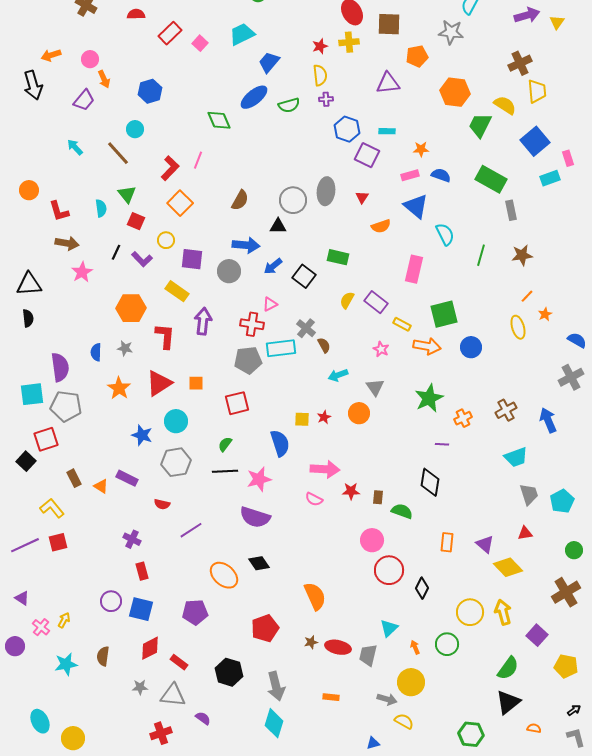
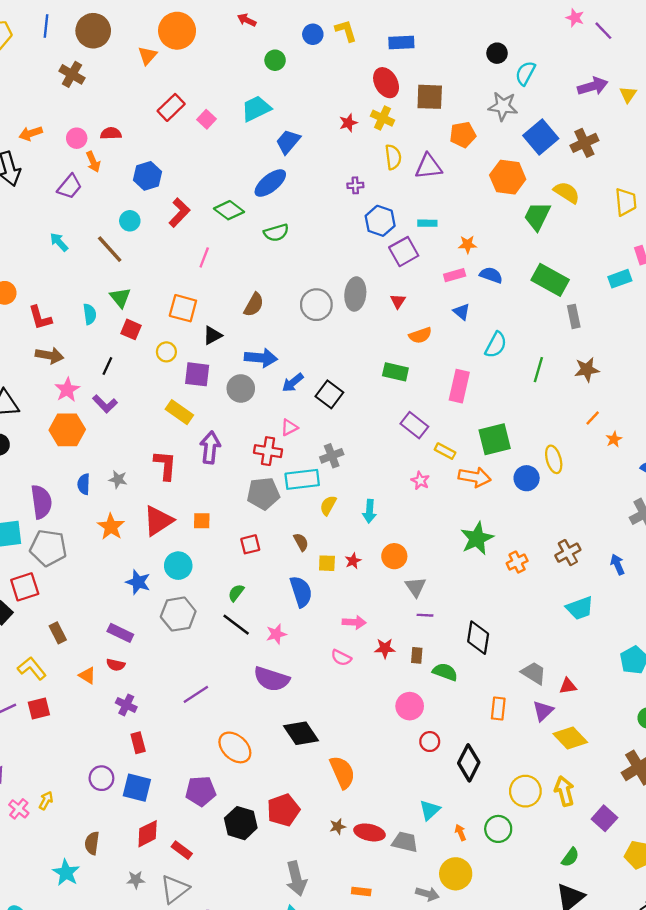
red semicircle: (136, 14) -> (111, 133), moved
yellow cross: (349, 42) -> (382, 118), turned 30
yellow semicircle: (320, 75) -> (393, 157), moved
yellow trapezoid: (537, 91) -> (626, 202), moved
green semicircle: (289, 105) -> (276, 233), moved
green diamond: (219, 120) -> (229, 210), turned -30
blue square: (535, 141) -> (541, 137), moved
purple square: (367, 155) -> (404, 252), turned 35
red L-shape: (170, 168) -> (179, 213), moved
orange square: (180, 203) -> (183, 308), turned -30
blue triangle: (416, 206) -> (462, 312), size x0.6
black triangle: (278, 226) -> (212, 335), moved, turned -30
cyan semicircle: (445, 234) -> (496, 345), turned 55
green rectangle: (338, 257) -> (395, 372), moved
purple L-shape: (142, 259) -> (105, 404), moved
yellow semicircle: (347, 300) -> (328, 505), moved
orange hexagon: (131, 308) -> (67, 430), moved
yellow ellipse: (518, 327) -> (554, 459), moved
gray cross: (306, 328) -> (332, 456), turned 30
brown semicircle: (324, 345) -> (301, 542), moved
cyan arrow: (338, 375) -> (369, 511), turned -66
gray triangle: (375, 387) -> (416, 587), moved
red square: (237, 403) -> (250, 544), size x0.7
blue arrow: (548, 420) -> (617, 564), size x0.7
purple line: (442, 444) -> (425, 615), moved
pink arrow: (325, 469) -> (354, 622), size x0.7
black line: (225, 471) -> (236, 625), turned 40
pink star: (259, 479) -> (276, 634), size x0.7
orange triangle: (101, 486) -> (87, 675), moved
gray trapezoid: (529, 494) -> (534, 673), moved, turned -40
red semicircle: (162, 504) -> (116, 665), moved
red triangle: (525, 533) -> (568, 686), moved
purple triangle: (485, 544) -> (543, 711), turned 36
black diamond: (259, 563) -> (301, 733), moved, size x1.4
red circle: (389, 570) -> (430, 742), size x0.6
black diamond: (422, 588) -> (469, 763), size x1.4
gray trapezoid: (368, 655) -> (405, 842), turned 90
cyan star: (66, 664) -> (66, 873), moved, turned -30
green semicircle: (508, 668) -> (570, 857), size x0.7
black hexagon: (229, 672) -> (241, 823), moved
gray triangle: (173, 695) -> (175, 889), turned -44

